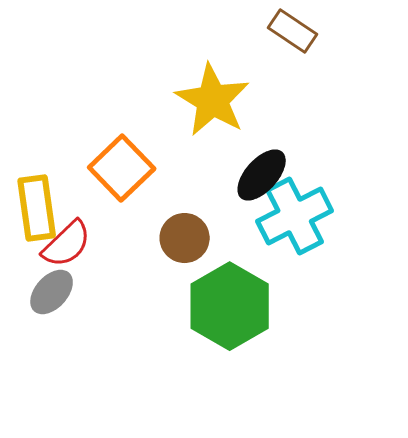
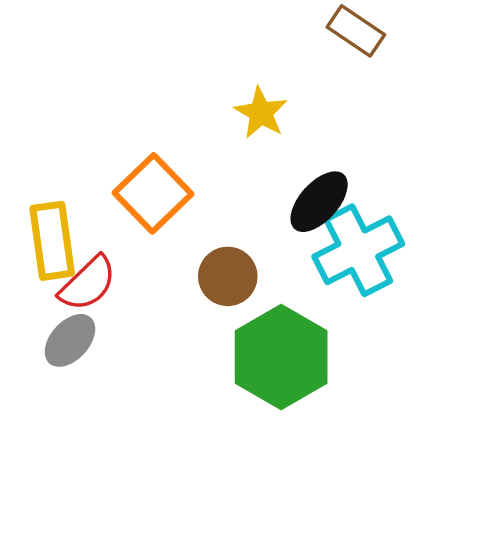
yellow star: (213, 100) -> (261, 113), size x0.6

